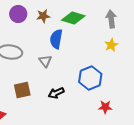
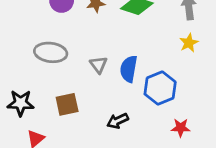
blue semicircle: (56, 39) -> (129, 69), moved
black arrow: (56, 93) -> (118, 121), moved

